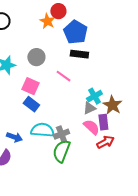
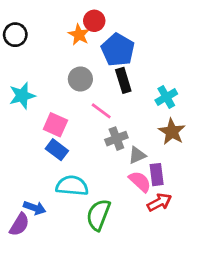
black rectangle: (79, 54) -> (123, 80), turned 66
gray circle: (36, 57) -> (80, 79), moved
cyan cross: (94, 96) -> (166, 97), moved
brown star: (112, 105) -> (172, 132), moved
gray cross: (61, 134) -> (116, 139), moved
blue arrow: (14, 137) -> (35, 208), moved

